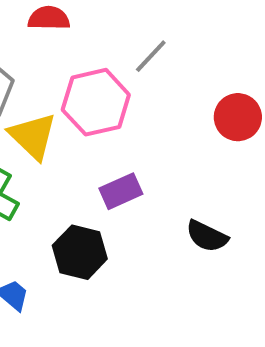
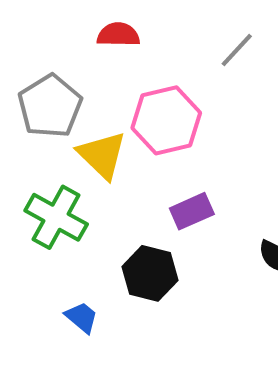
gray line: (151, 56) -> (237, 50), moved

